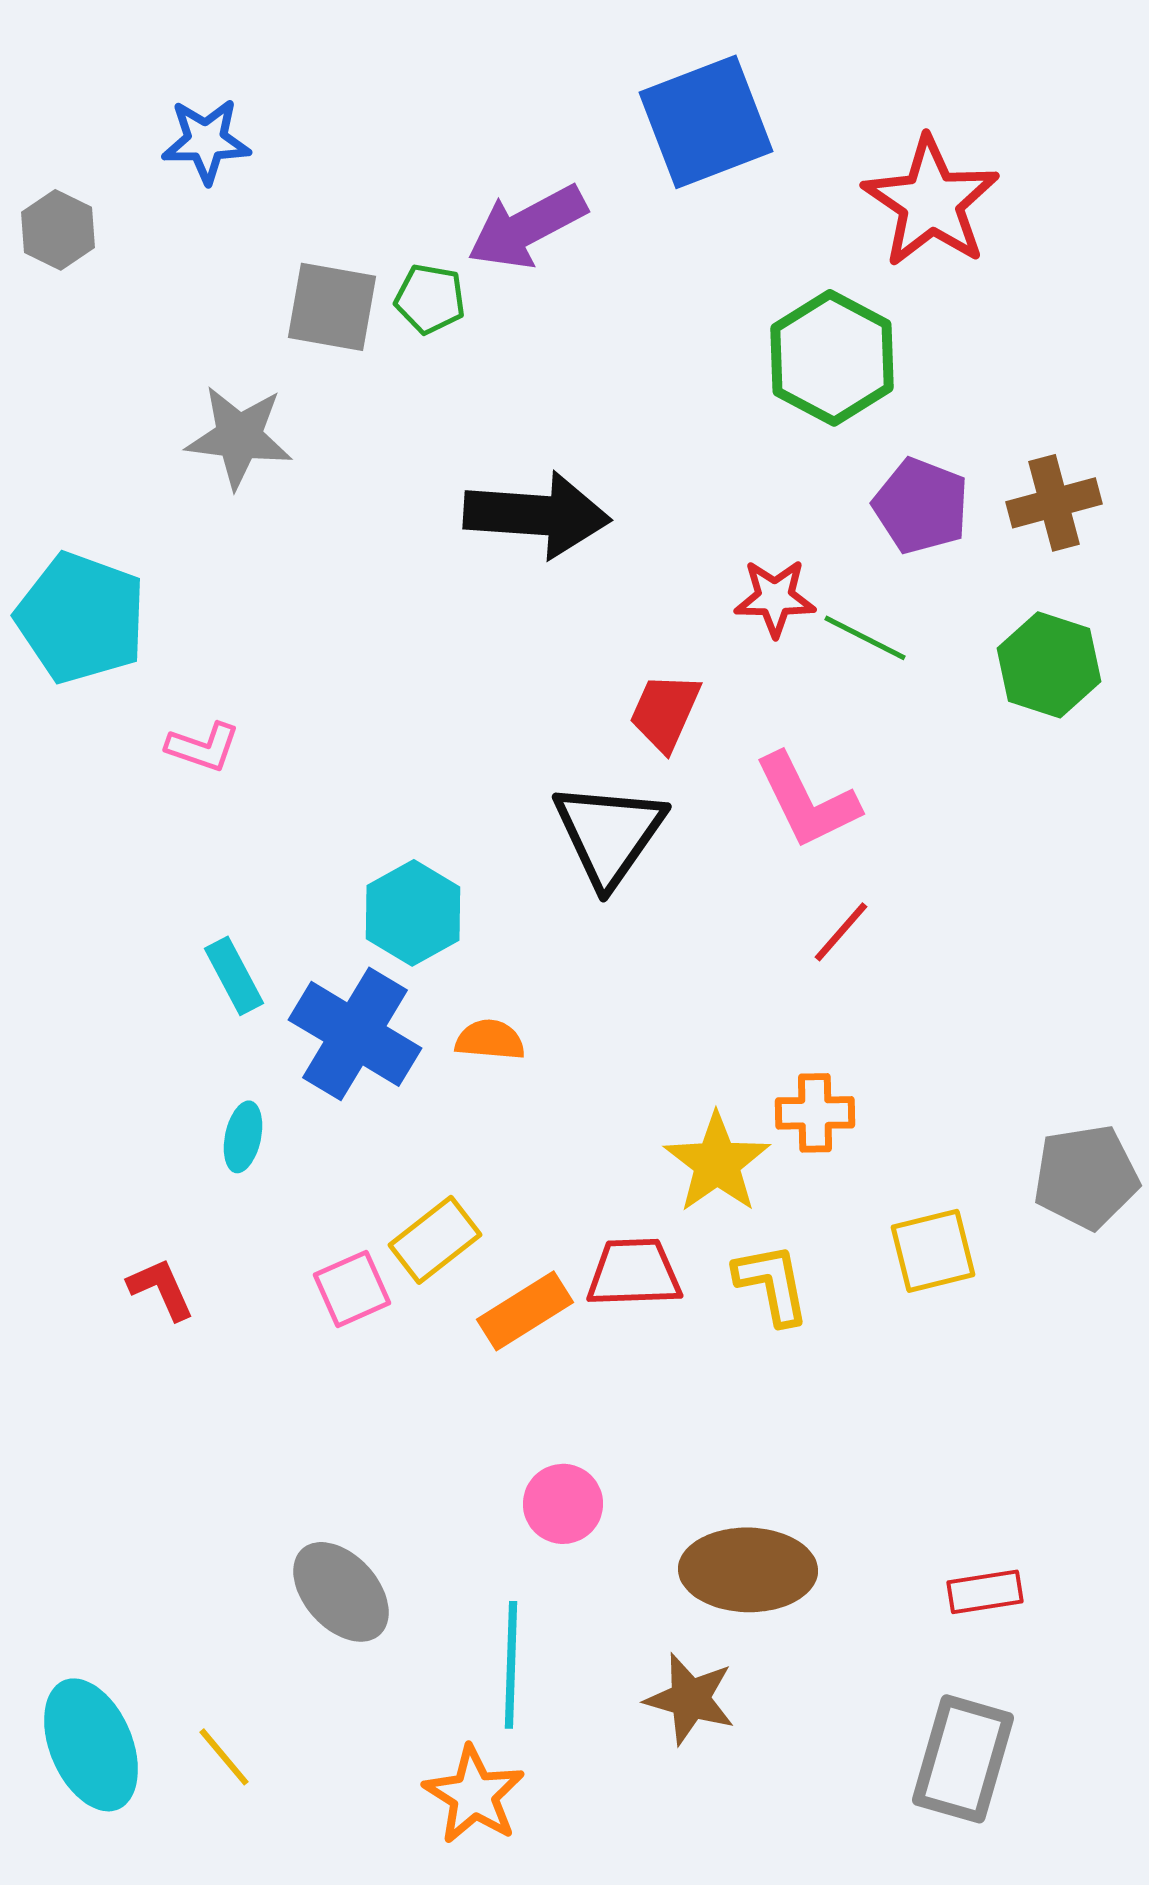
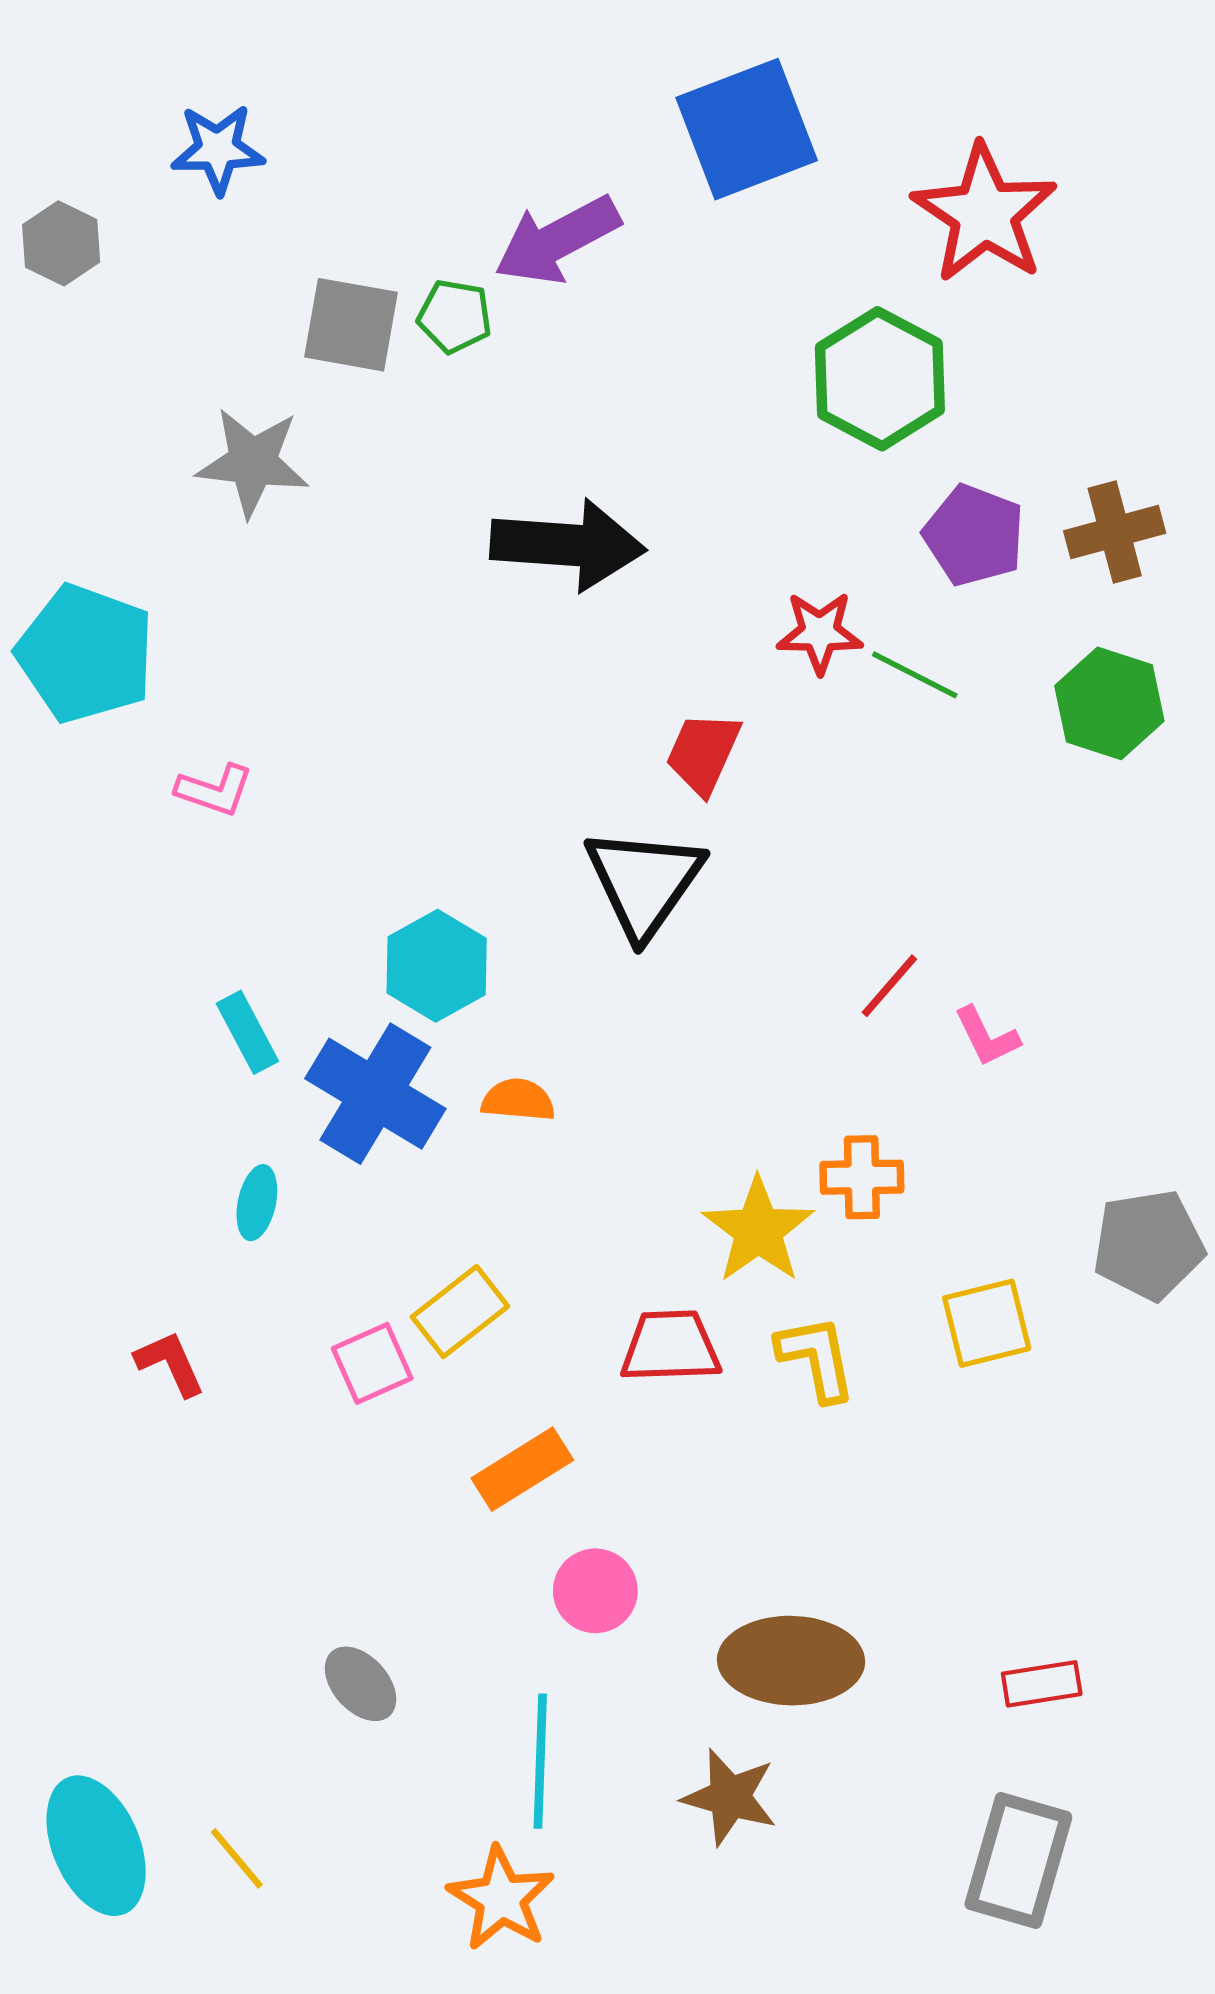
pink L-shape: (807, 801) -> (987, 1037), moved, size x0.6
orange rectangle: (525, 1311) -> (522, 1469), moved
gray ellipse: (341, 1592) -> (361, 1684), size x0.7

